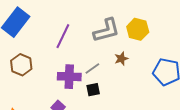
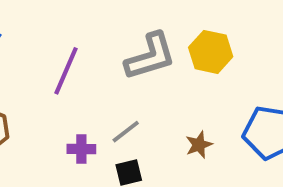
brown star: (121, 59) -> (199, 145), moved
purple cross: (69, 77) -> (81, 149), size x0.6

